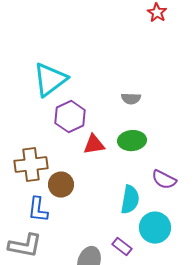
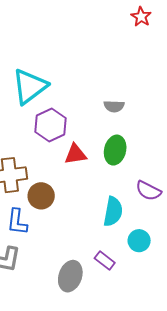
green ellipse: (132, 141) -> (115, 150), turned -72
cyan circle: (155, 228) -> (139, 241), size x0.7

